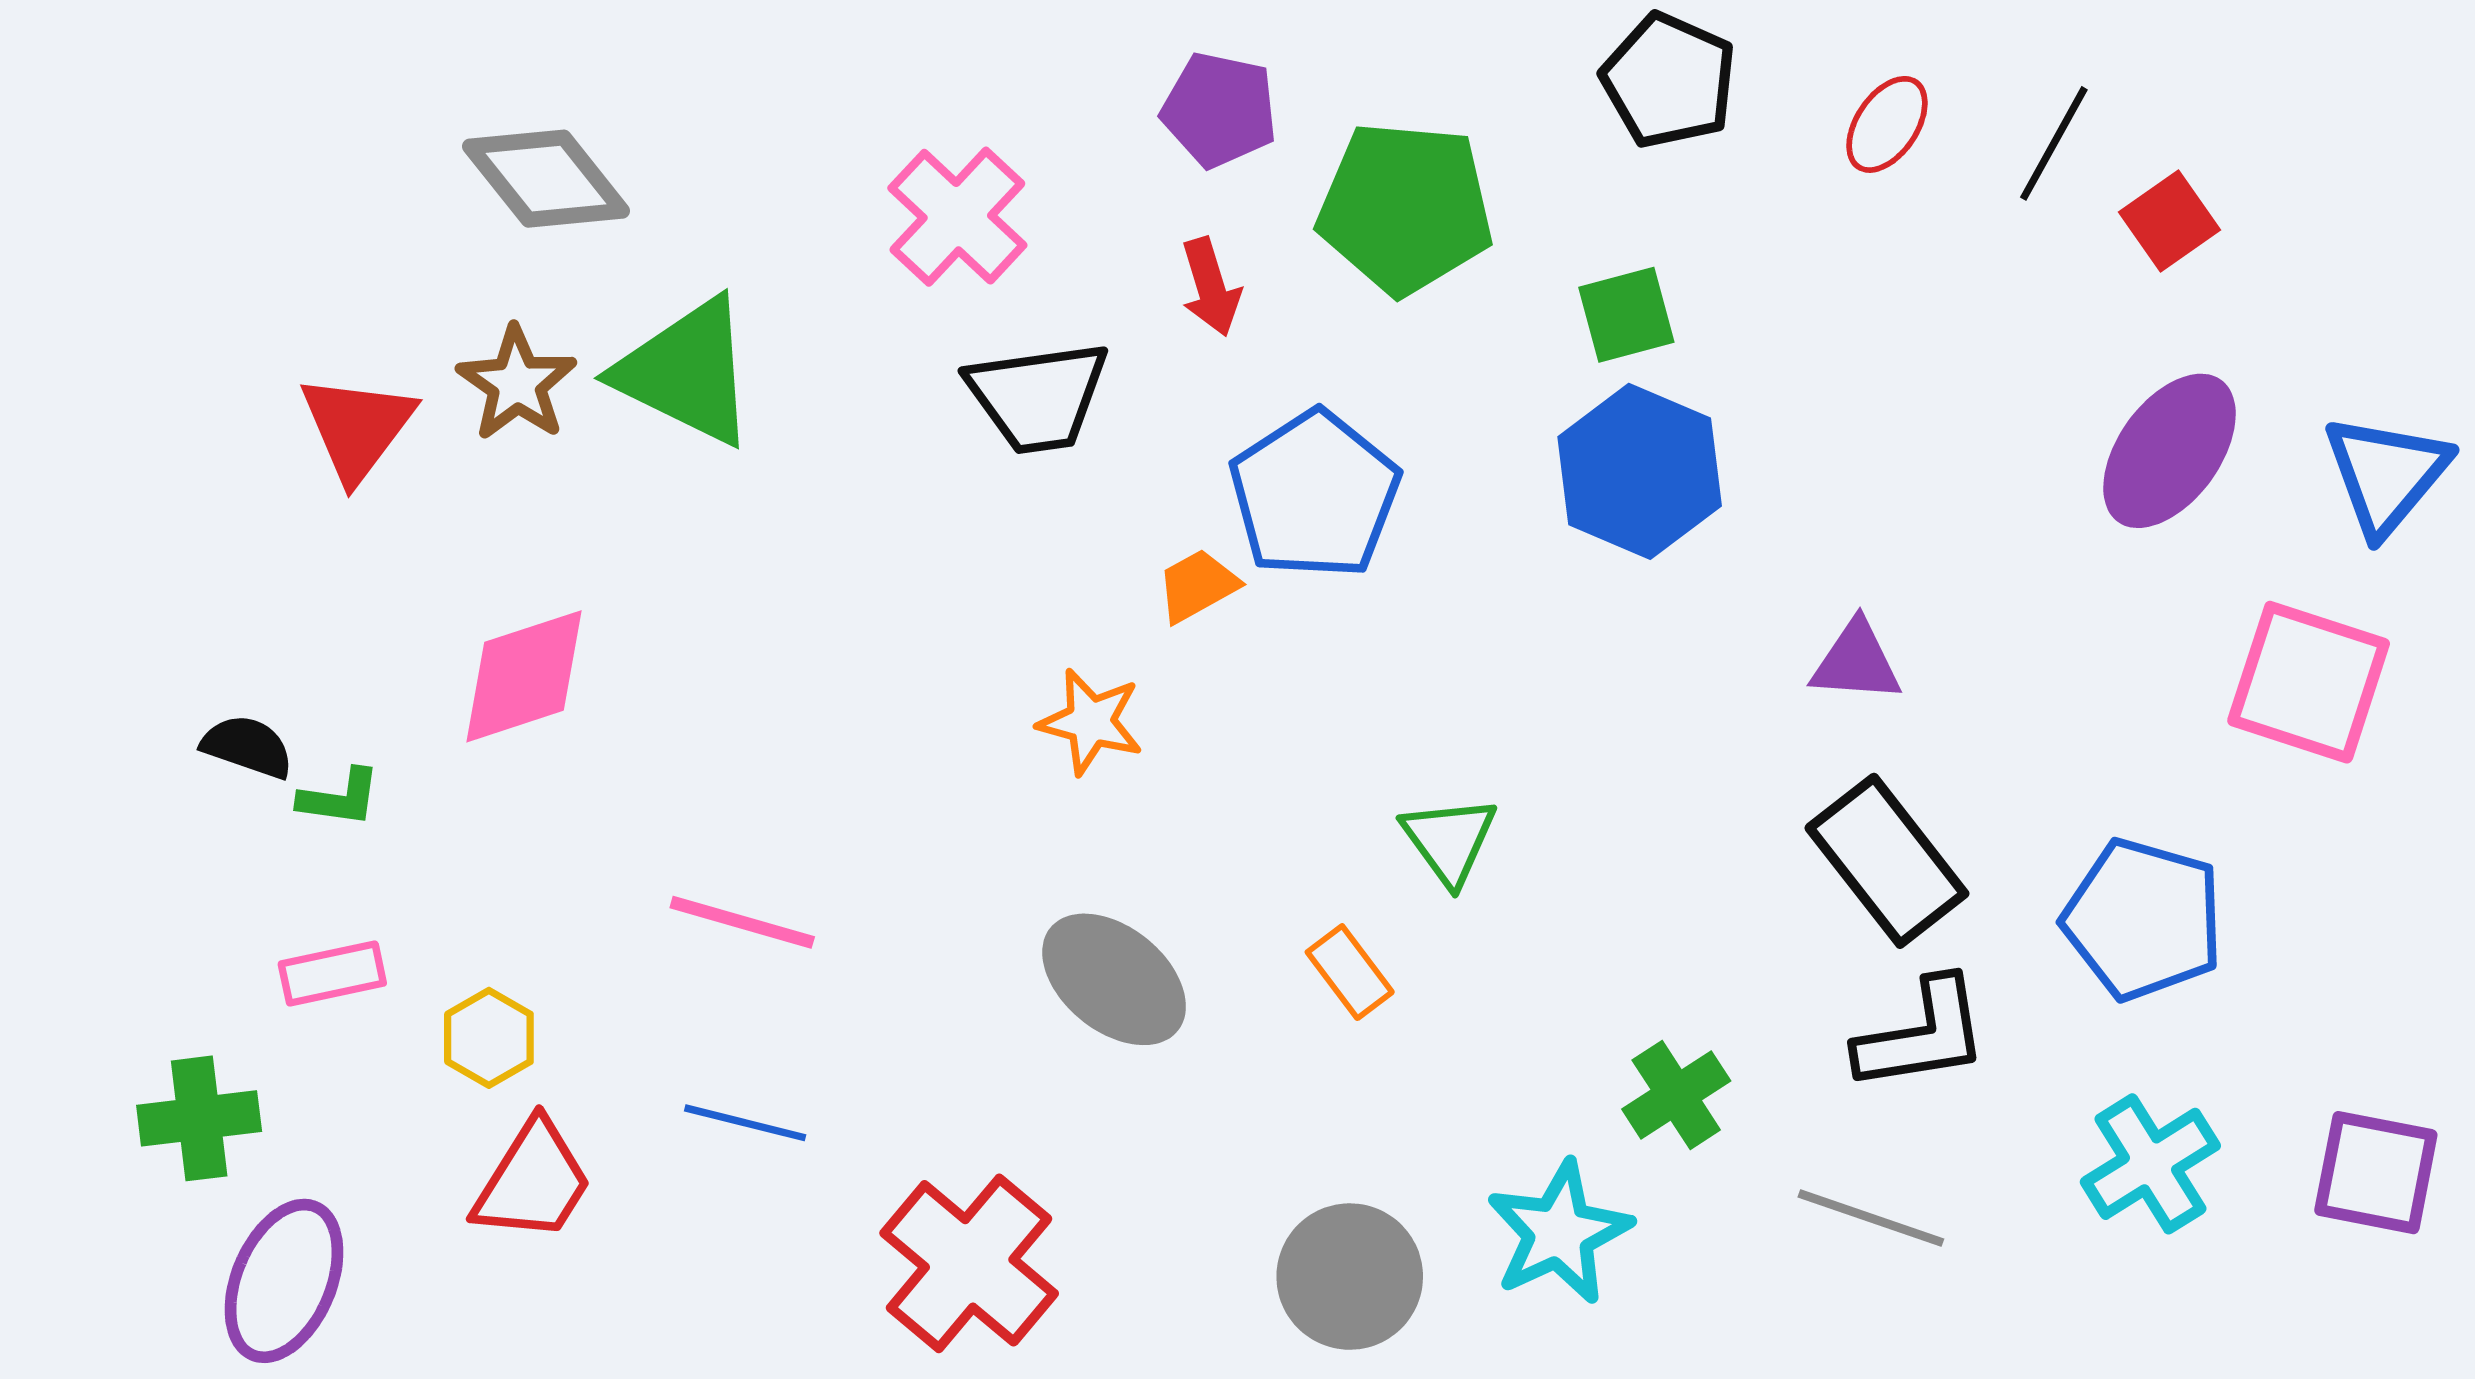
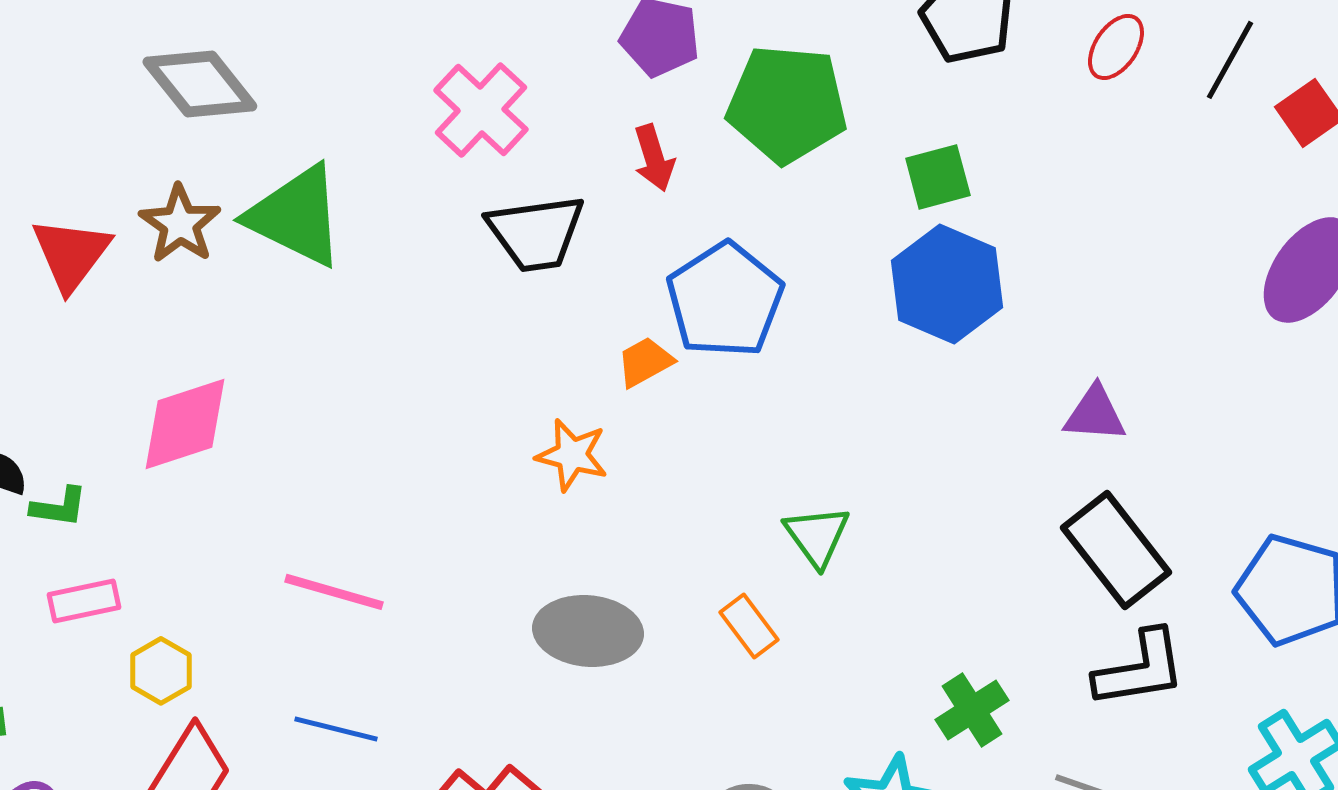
pink rectangle: (332, 973) -> (84, 601), moved
gray ellipse: (1114, 979) -> (588, 631), turned -34

